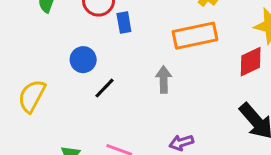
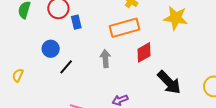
red diamond: (251, 62) -> (144, 52), moved
yellow semicircle: (32, 96) -> (18, 75), size x0.6

